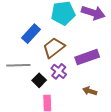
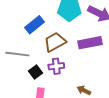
purple rectangle: (87, 57) -> (90, 43), moved
purple cross: (59, 71) -> (56, 66), turned 35

